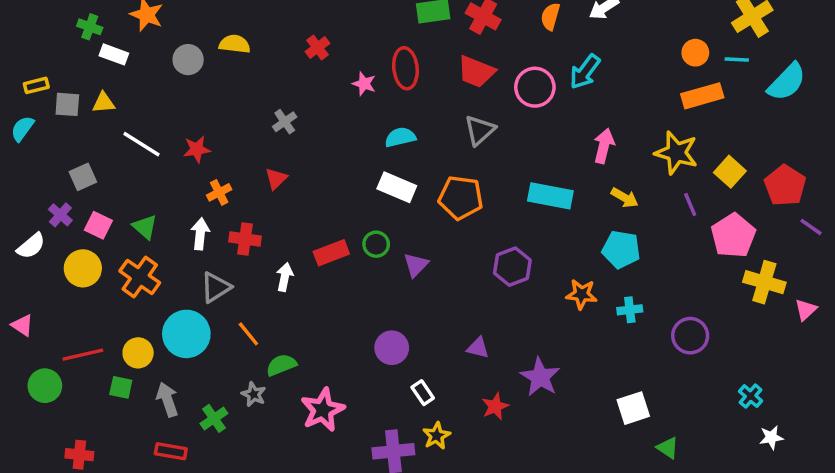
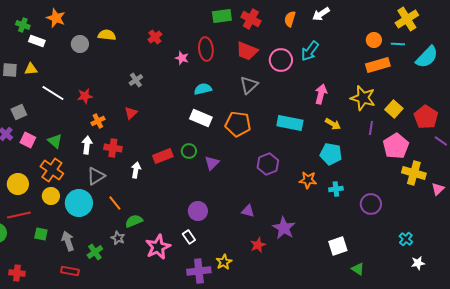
purple line: (690, 205) -> (371, 128), turned 32
yellow circle: (83, 268) -> (18, 184), moved
yellow circle: (138, 353) -> (51, 196), moved
white rectangle: (423, 393) -> (189, 237), moved

